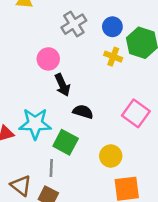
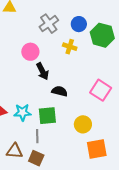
yellow cross: (113, 57) -> (70, 47), moved
cyan star: (35, 124) -> (22, 112), moved, size x0.7
green square: (66, 142) -> (47, 116), turned -30
brown triangle: (21, 186) -> (15, 151), turned -30

